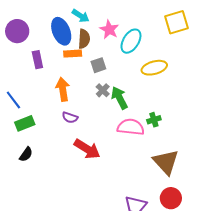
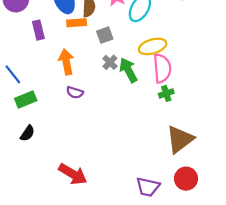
yellow ellipse: (154, 68) -> (153, 46), moved
pink semicircle: (131, 127) -> (162, 68), moved, turned 80
red arrow: (87, 149) -> (73, 174), moved
brown triangle: (166, 162) -> (180, 139), turned 36

